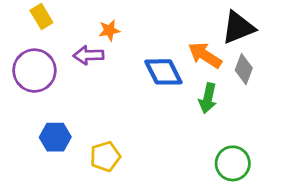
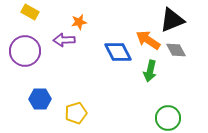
yellow rectangle: (41, 16) -> (30, 12), turned -30
gray diamond: (244, 69) -> (176, 50), turned -50

